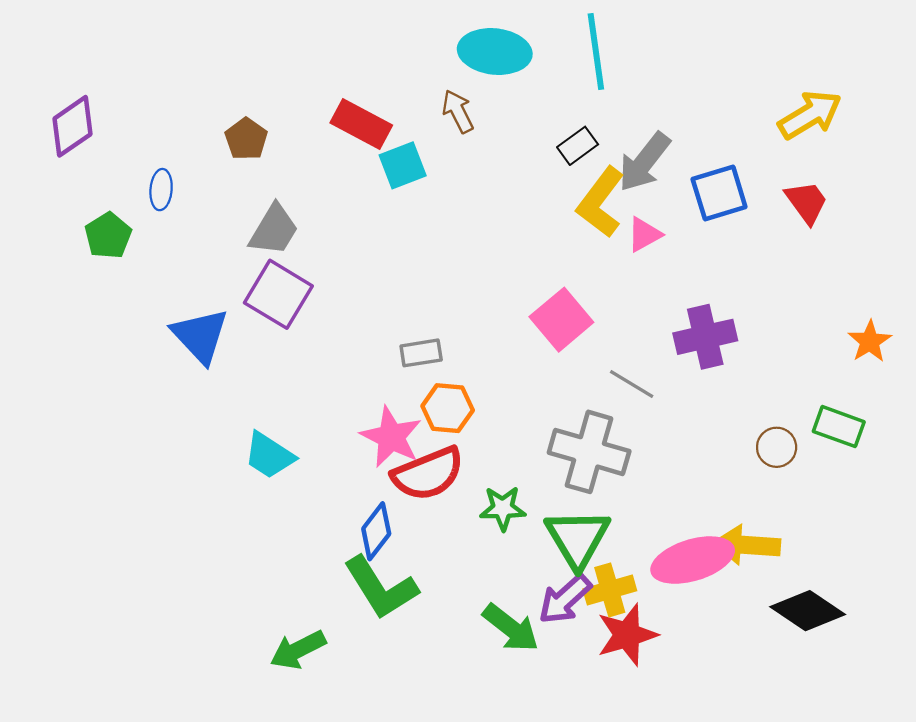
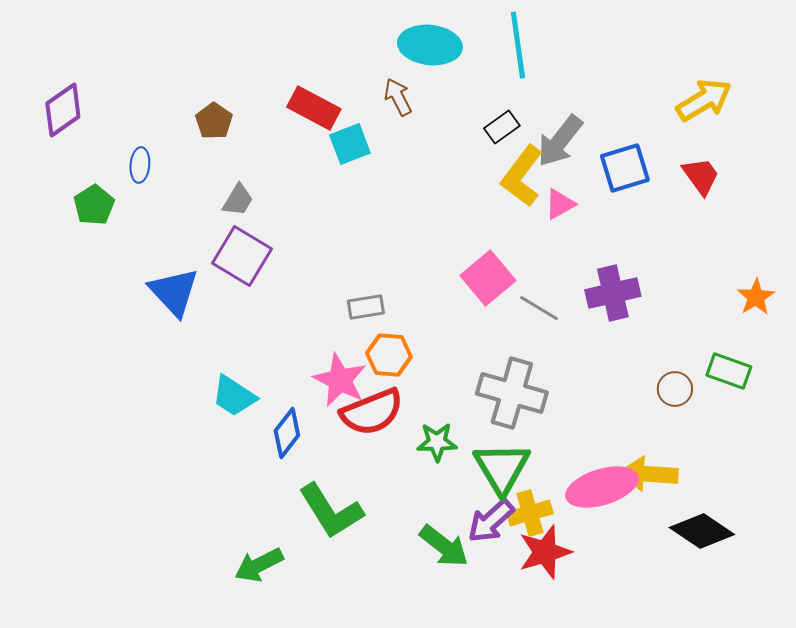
gray trapezoid: (274, 230) -> (238, 200), size x0.7
gray line: (632, 384) -> (539, 308), moved
blue diamond: (376, 531) -> (287, 433), moved

